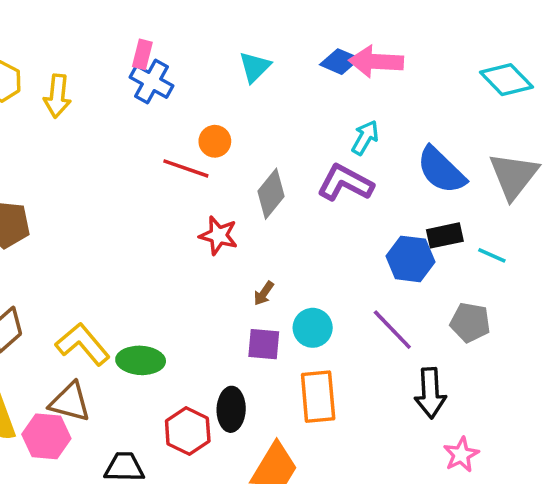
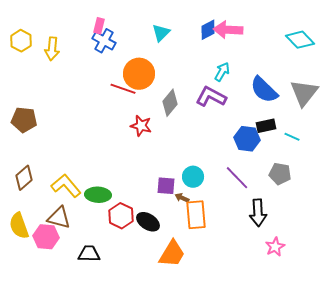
blue diamond: (340, 62) -> (208, 30), turned -50
orange circle: (215, 141) -> (139, 74), size x1.8
brown arrow: (264, 293) -> (182, 198), moved, turned 80
black ellipse: (231, 409) -> (148, 222), turned -60
red hexagon: (188, 431) -> (121, 216), moved

